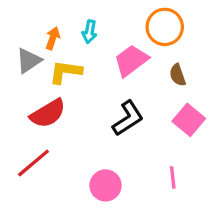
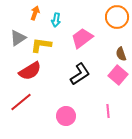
orange circle: (165, 27) -> (117, 17), moved
orange arrow: (53, 38) -> (35, 13), moved
brown semicircle: (178, 75) -> (121, 54), moved

